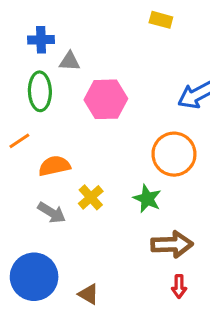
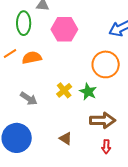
orange semicircle: (54, 166) -> (32, 58), moved
yellow cross: (91, 197) -> (64, 90), moved
brown triangle: (89, 294) -> (66, 139), moved

